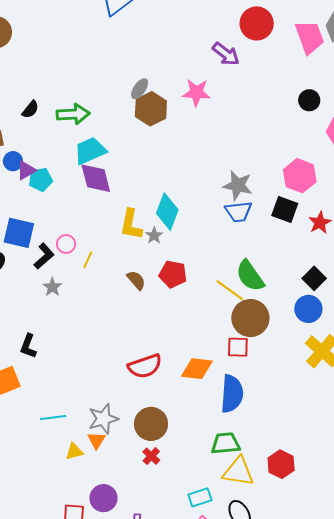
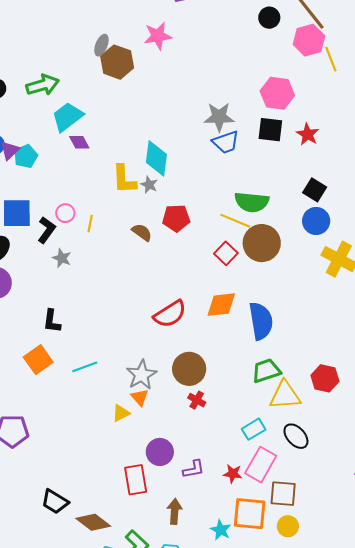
purple diamond: (96, 178) -> (79, 142), size x0.6
green semicircle: (250, 276) -> (252, 202), turned -36
red square: (238, 347) -> (226, 253), moved, turned -35
cyan line: (53, 418) -> (85, 367), moved

